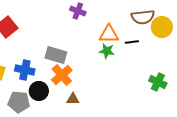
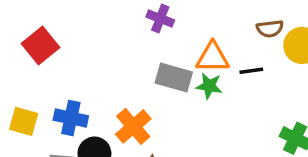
brown semicircle: (143, 17) -> (270, 29), size x0.7
gray rectangle: (56, 55) -> (174, 78), moved

